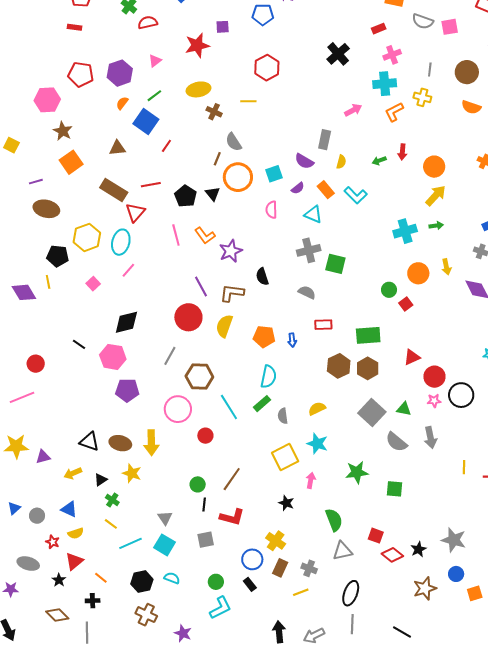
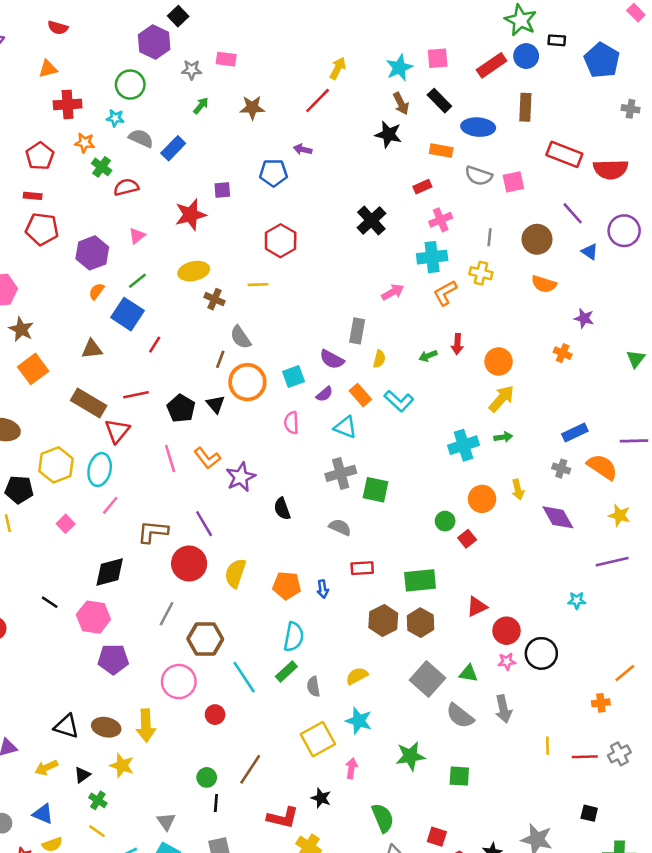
red pentagon: (81, 74) -> (42, 229), moved
brown L-shape: (232, 293) -> (153, 532), moved
red L-shape: (232, 517) -> (283, 818), moved

